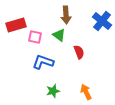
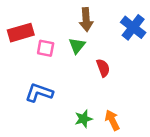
green triangle: (59, 35) -> (77, 46), turned 32
blue L-shape: (43, 62) -> (39, 93), moved
green star: (53, 91) -> (83, 119), moved

